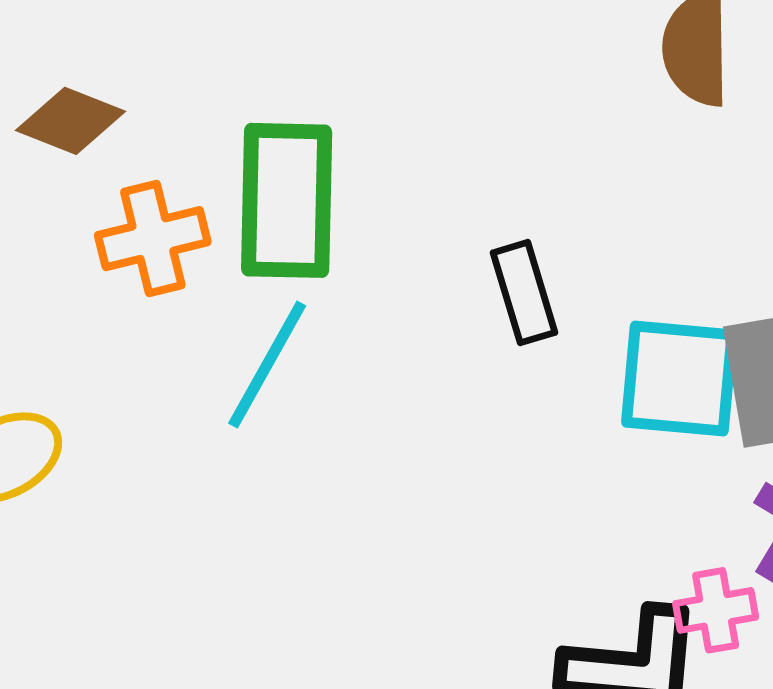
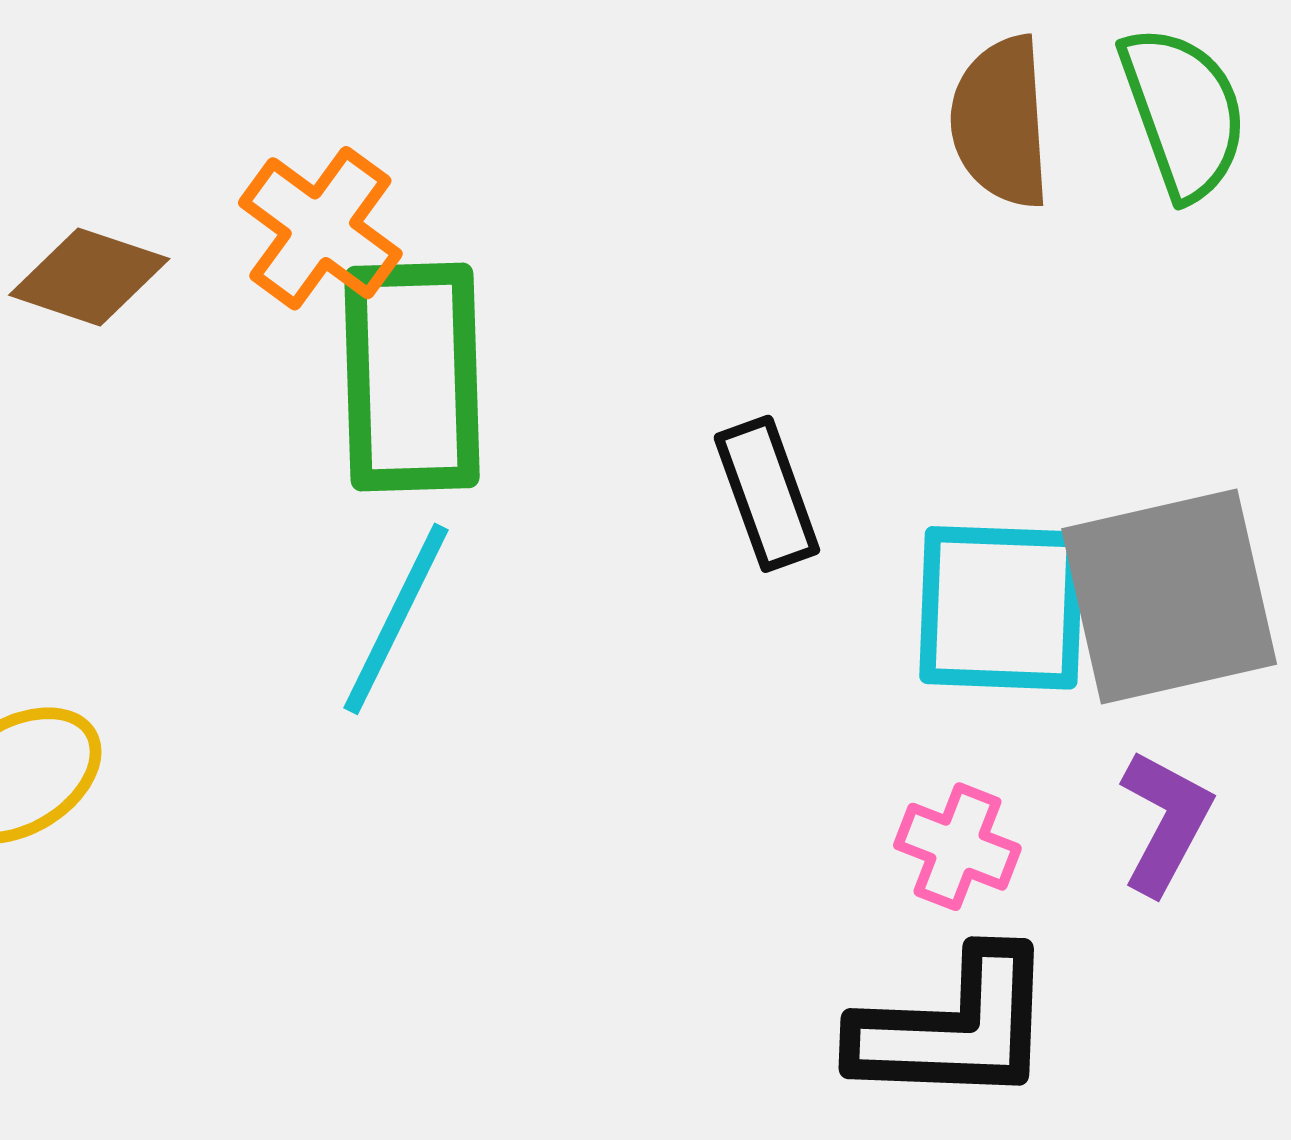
orange cross: (153, 239) -> (320, 228), moved, turned -37
pink cross: (716, 610) -> (957, 847), moved, turned 34

